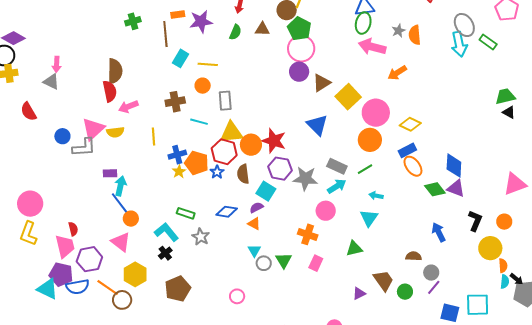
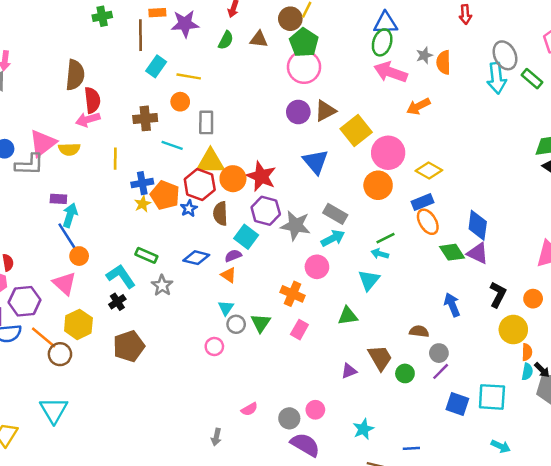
purple circle: (299, 72) -> (298, 112), moved
red semicircle: (110, 91) -> (92, 100), moved
green line: (365, 169) -> (385, 238), moved
pink circle: (237, 296) -> (214, 346), moved

